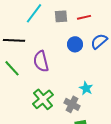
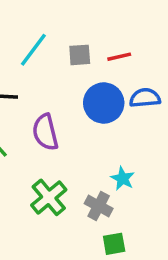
blue semicircle: (99, 41) -> (145, 98), turned 36
blue circle: (75, 44) -> (104, 103), size x1.5

